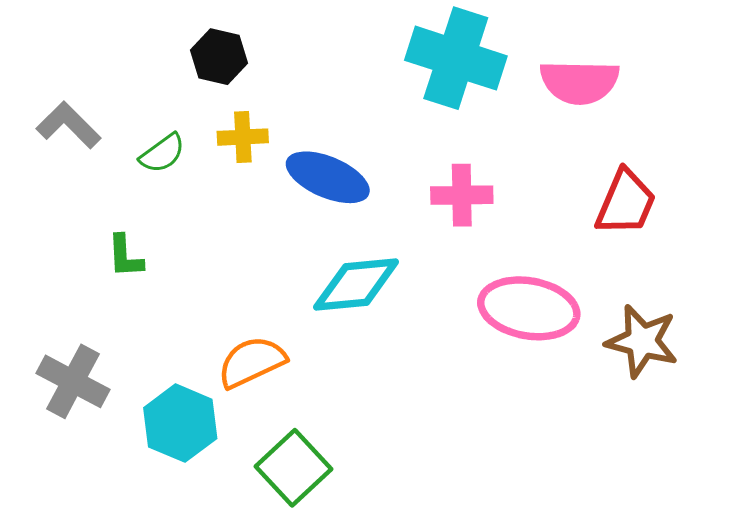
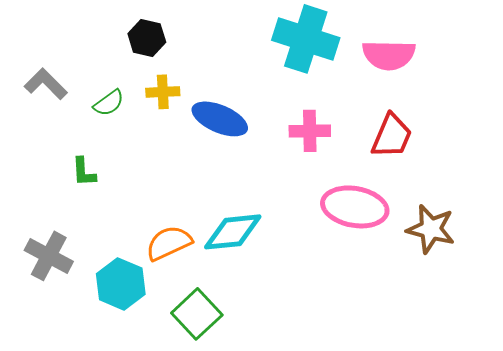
red trapezoid: (626, 203) -> (392, 136), moved
cyan diamond: (356, 285) -> (233, 232), moved

